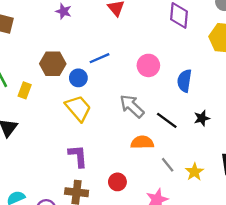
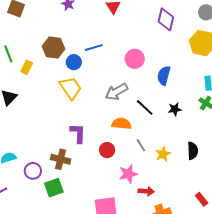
gray arrow: (132, 106) -> (116, 92), turned -80
purple L-shape: (78, 156) -> (78, 133), moved
red circle: (117, 182) -> (107, 150), moved

